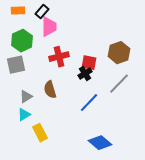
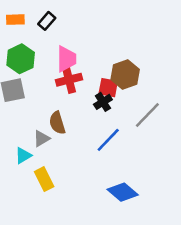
pink trapezoid: (49, 27) -> (66, 59), moved
brown hexagon: (119, 53) -> (125, 74), moved
gray triangle: (26, 97) -> (42, 139), moved

